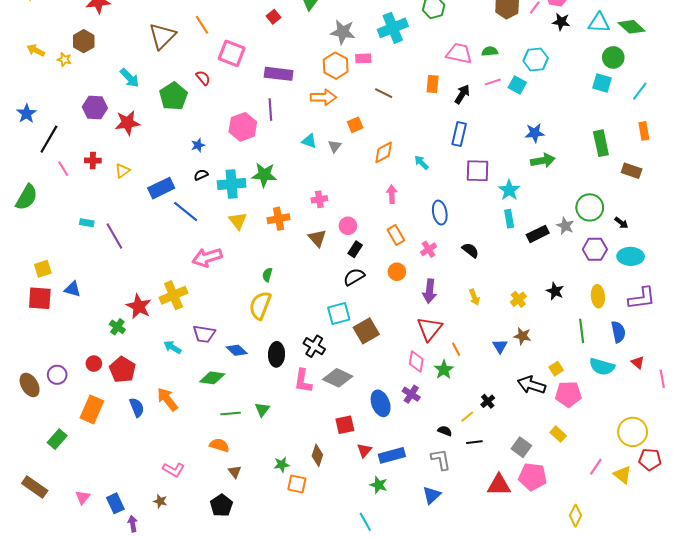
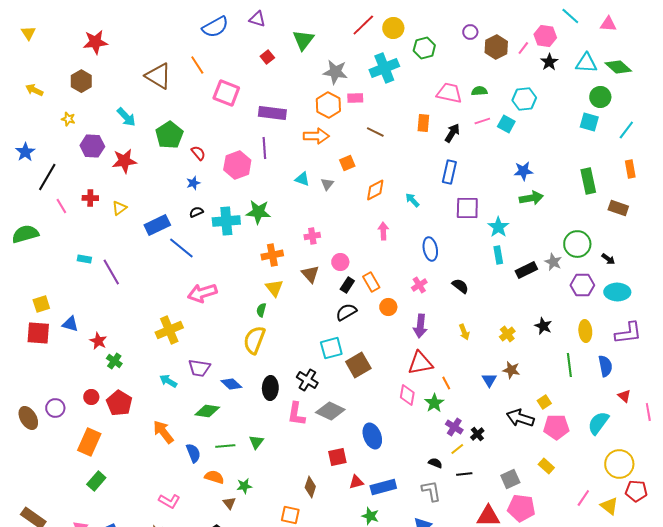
black star: (561, 22) -> (549, 62), turned 30
brown triangle: (162, 36) -> (158, 76), turned -44
yellow star: (64, 60) -> (68, 119), moved
red semicircle: (203, 78) -> (198, 153), moved
green semicircle: (27, 197) -> (25, 234), turned -136
yellow triangle: (238, 221) -> (274, 288), moved
orange rectangle: (396, 235) -> (371, 282), moved
red star: (139, 306) -> (98, 341), moved, size x0.7
red triangle: (430, 329) -> (420, 363), turned 40
cyan semicircle: (602, 367) -> (598, 423), moved, turned 110
purple cross: (411, 394) -> (454, 427), moved
blue semicircle: (137, 407) -> (193, 453), moved
green rectangle: (57, 439) -> (96, 481), moved
gray square: (521, 447) -> (510, 479), turned 30
red triangle: (364, 450) -> (356, 482), turned 35
green star: (282, 465) -> (244, 486), moved

